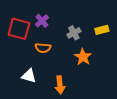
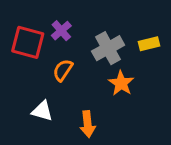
gray cross: (74, 33) -> (108, 48), size x1.5
orange semicircle: (43, 48) -> (63, 70), turned 119

